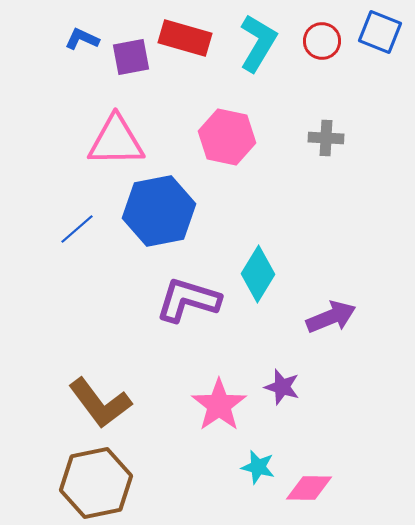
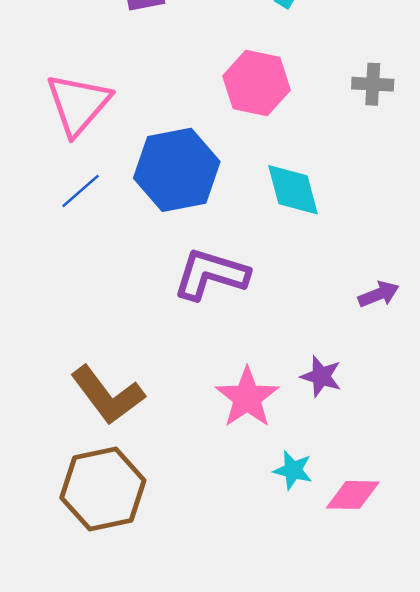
pink triangle: (116, 141) -> (78, 104), moved, turned -48
cyan diamond: (258, 274) -> (293, 190), moved, turned -46
purple arrow: (331, 317) -> (379, 294), size x0.7

